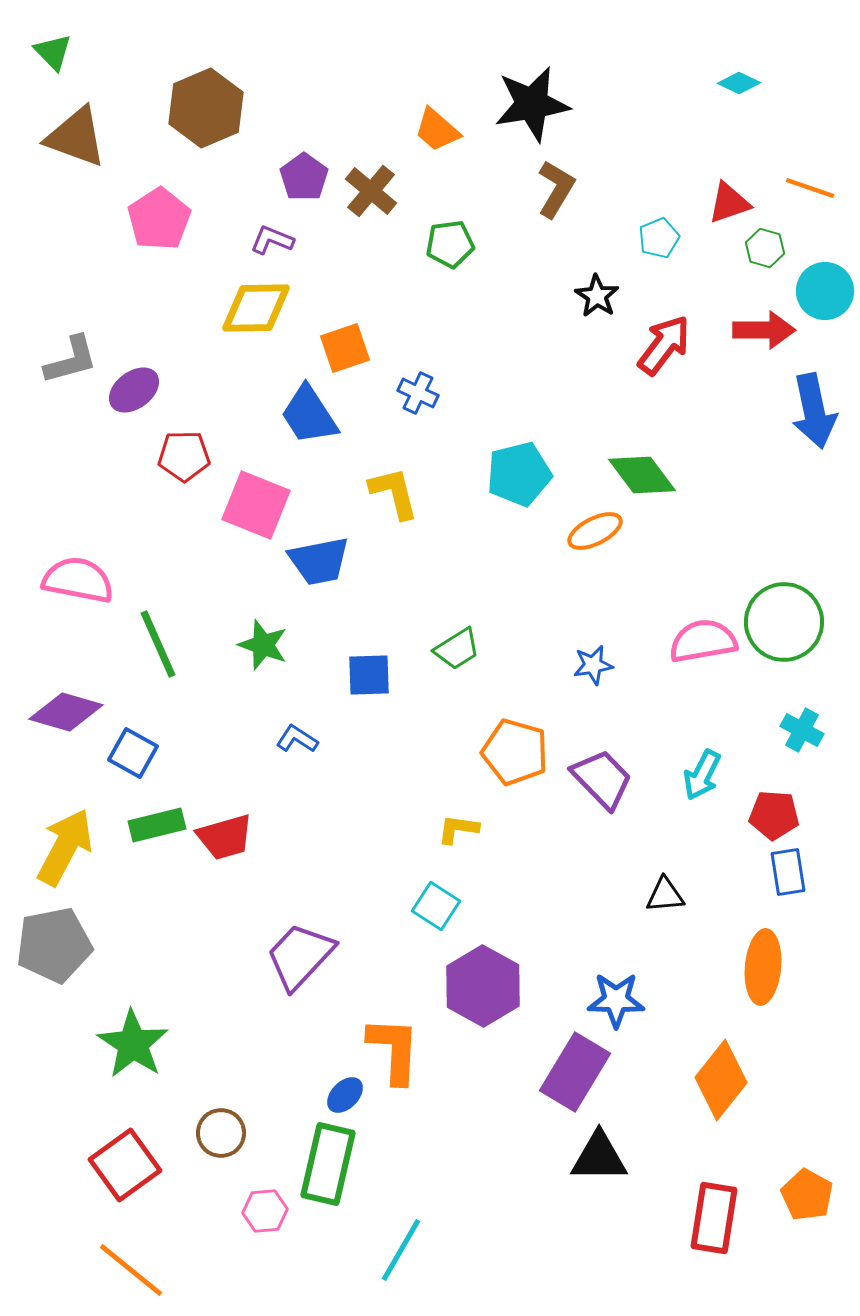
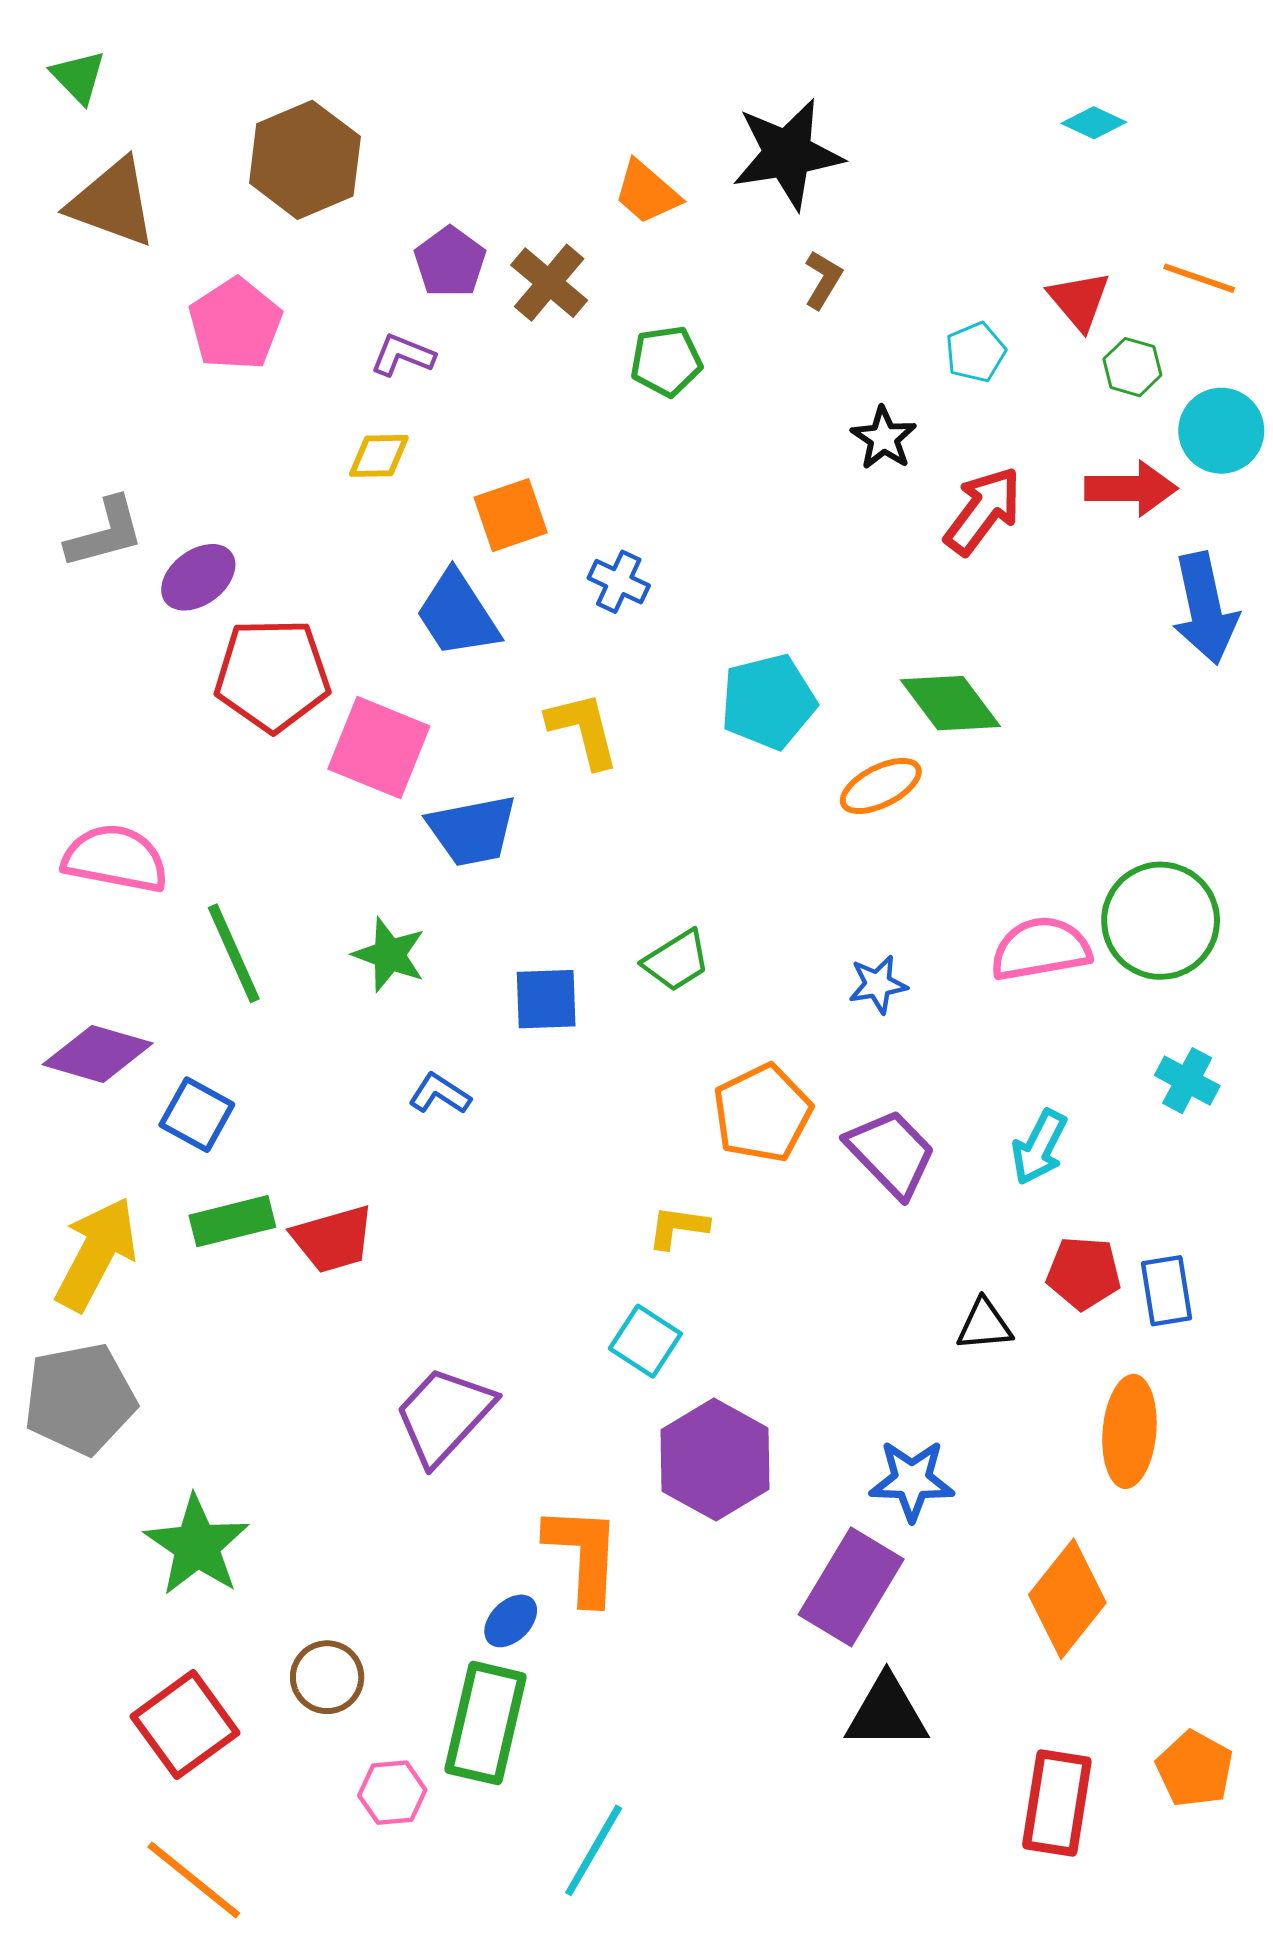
brown L-shape: (556, 189) -> (823, 280), size x0.7
red triangle: (729, 203) -> (1079, 300), turned -51
yellow diamond: (256, 308) -> (379, 456), size x0.6
red pentagon: (184, 456) -> (272, 675), size x1.5
orange pentagon: (515, 752) -> (762, 1113), turned 30
red pentagon: (774, 815) -> (1084, 1273), moved

